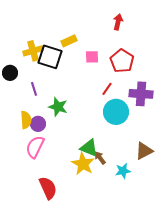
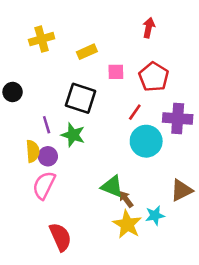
yellow cross: (33, 51) -> (42, 39), moved
black square: (50, 57) -> (81, 98), moved
purple line: (34, 89) -> (47, 125), moved
yellow star: (83, 164) -> (127, 224), moved

